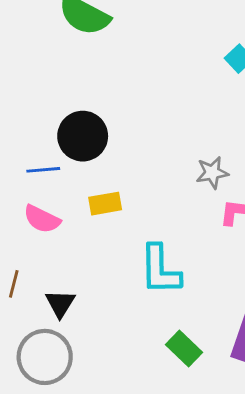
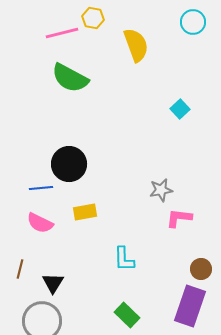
cyan L-shape: (160, 270) -> (124, 259), size x0.7
green rectangle: (184, 349) -> (127, 315), moved

